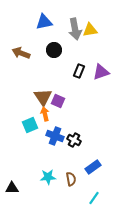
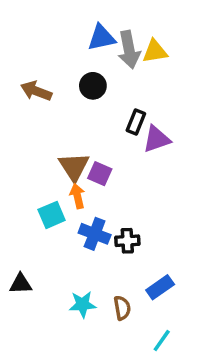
blue triangle: (44, 22) -> (102, 38), moved
purple triangle: (101, 72) -> (157, 139), moved
black cross: (74, 140) -> (127, 241), turned -32
black triangle: (12, 188) -> (21, 284), moved

